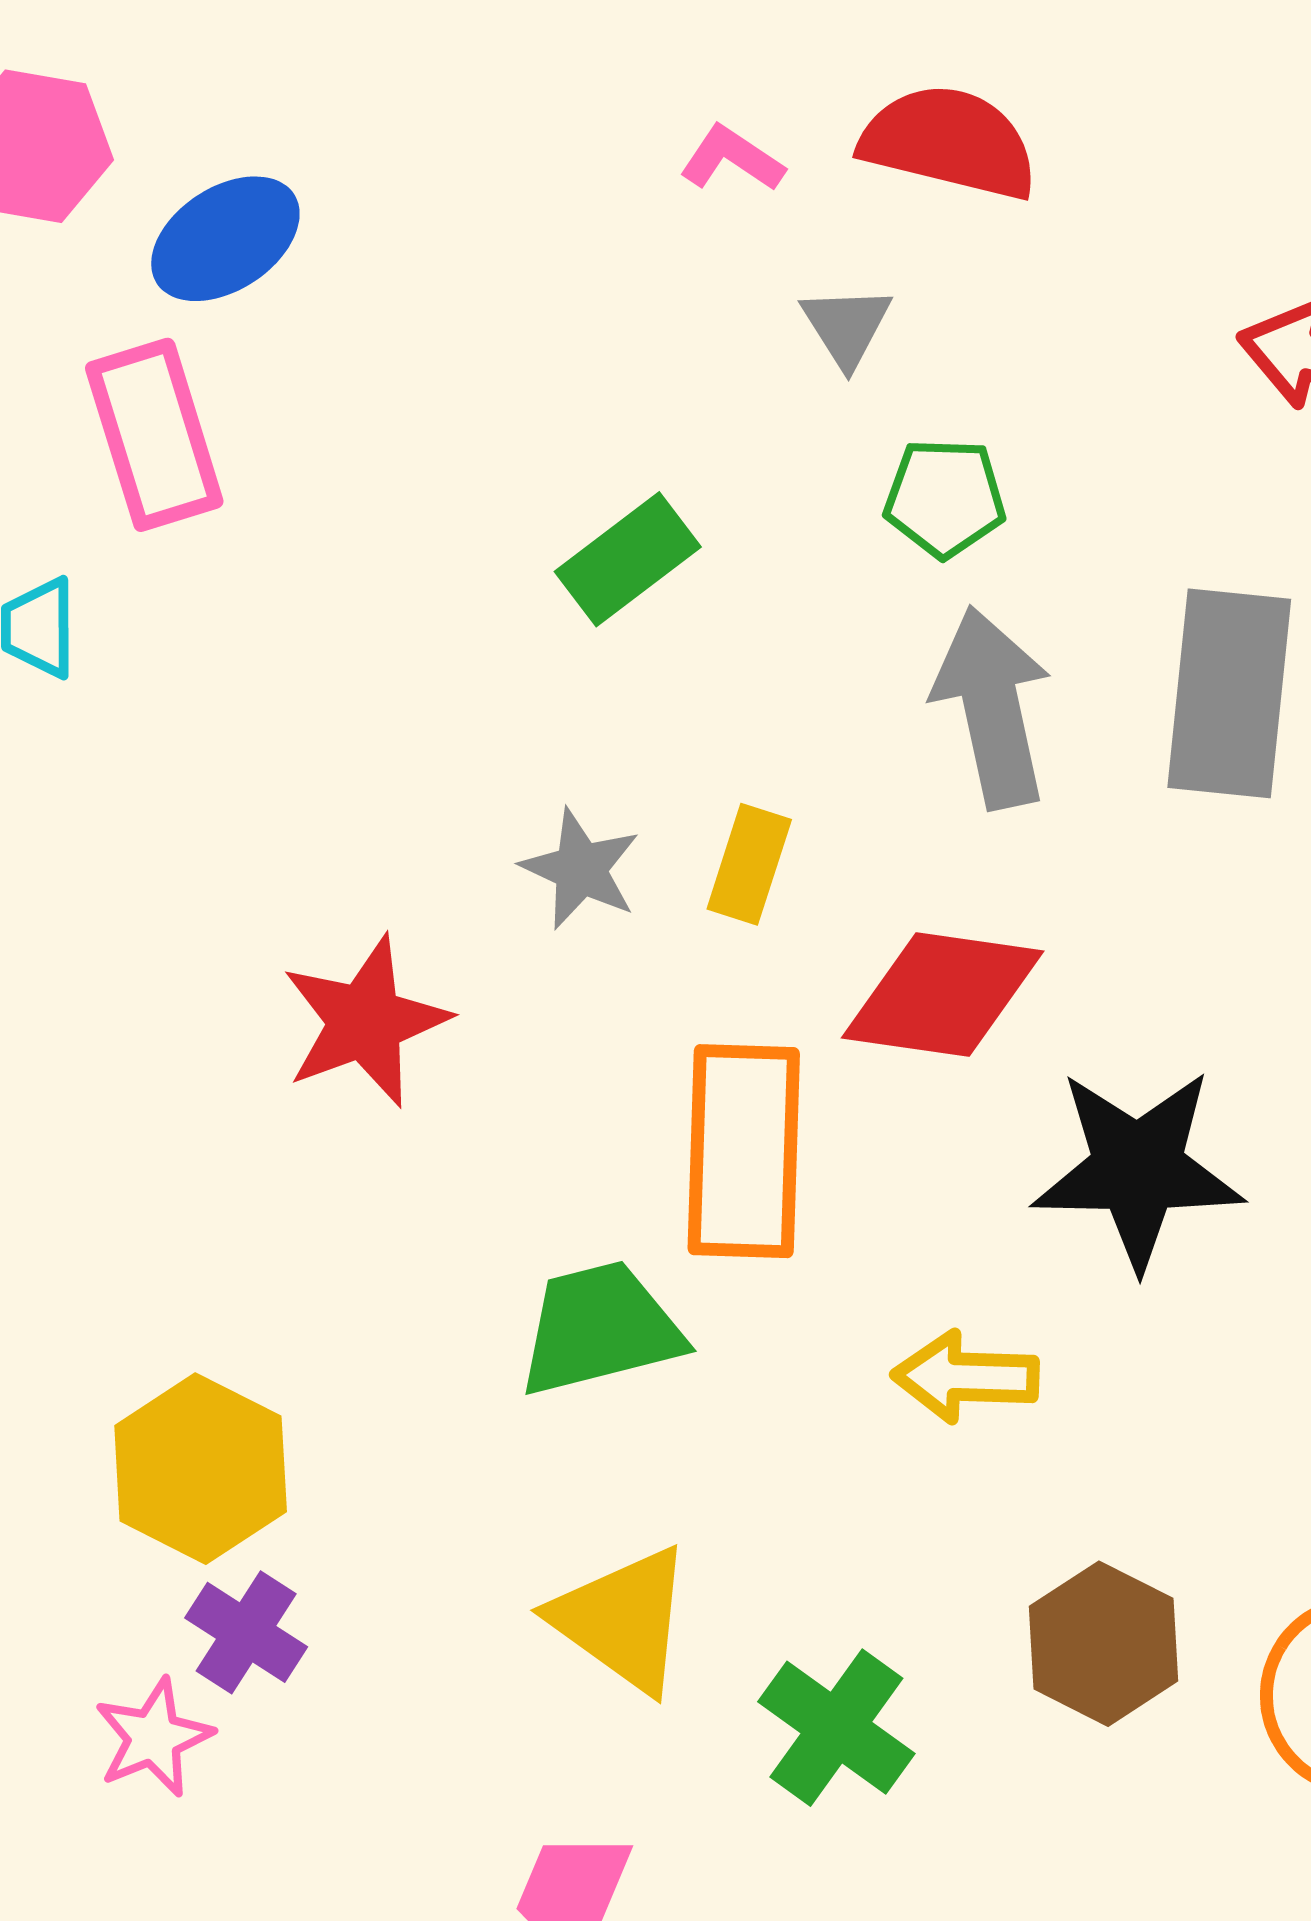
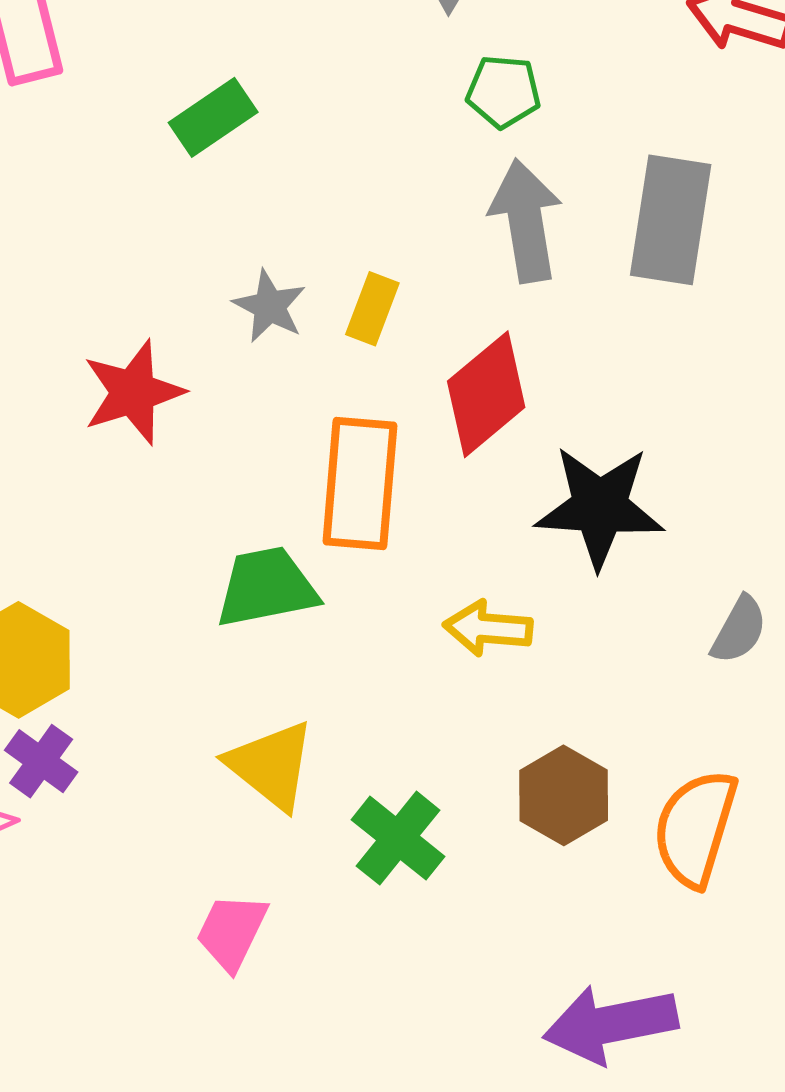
green rectangle: (628, 559) -> (213, 117), moved
red diamond: (943, 994) -> (486, 394), turned -51

